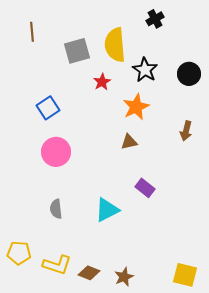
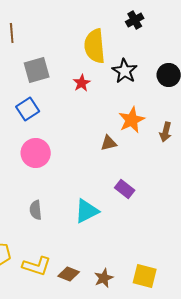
gray square: (77, 51) -> (37, 70), moved
orange star: (136, 107) -> (132, 120), moved
yellow square: (185, 275) -> (145, 276), moved

